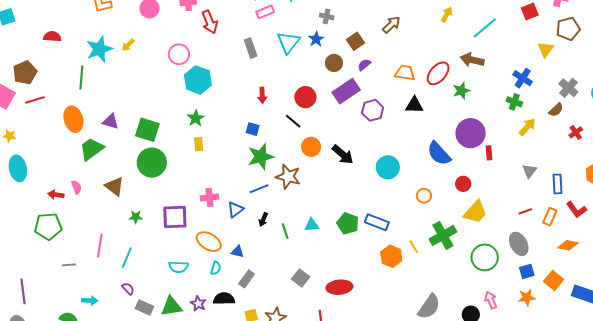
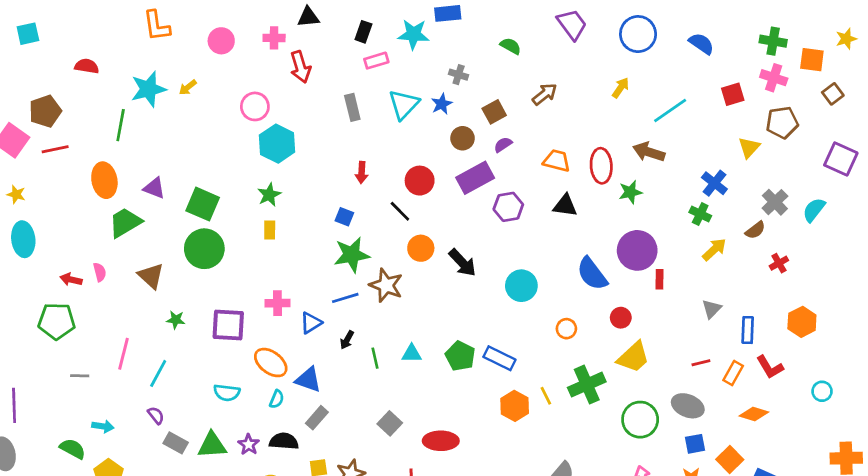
red ellipse: (438, 73) -> (601, 166), turned -50
gray ellipse: (519, 244) -> (688, 406), turned -45
blue triangle: (238, 252) -> (308, 380), size x1.5

